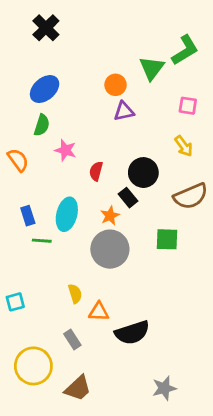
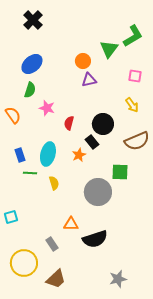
gray circle: (110, 249) -> (98, 192), moved
yellow semicircle: (75, 294) -> (54, 183), moved

